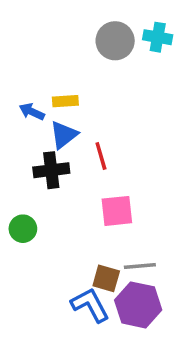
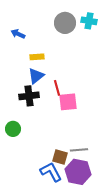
blue arrow: (32, 112) -> (18, 34), moved
pink square: (117, 211) -> (68, 102), moved

